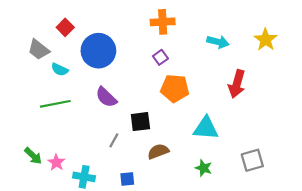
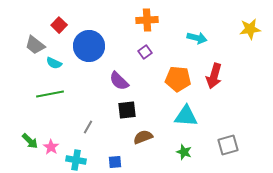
yellow star: (266, 40) -> (250, 29), moved, turned 30
orange pentagon: (175, 88) -> (178, 79), moved
purple semicircle: (106, 97) -> (119, 81), moved
gray line: (114, 140) -> (88, 127), moved

